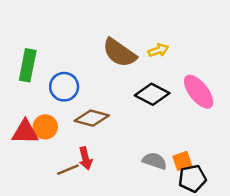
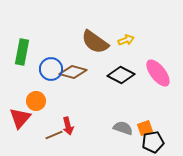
brown diamond: (92, 118) -> (73, 72), moved
red triangle: (25, 132) -> (20, 118), moved, turned -50

